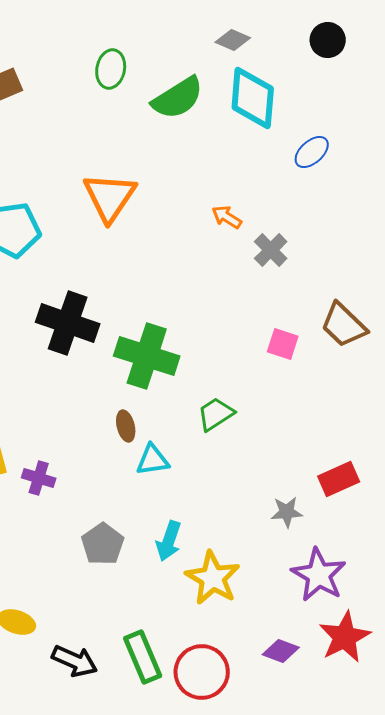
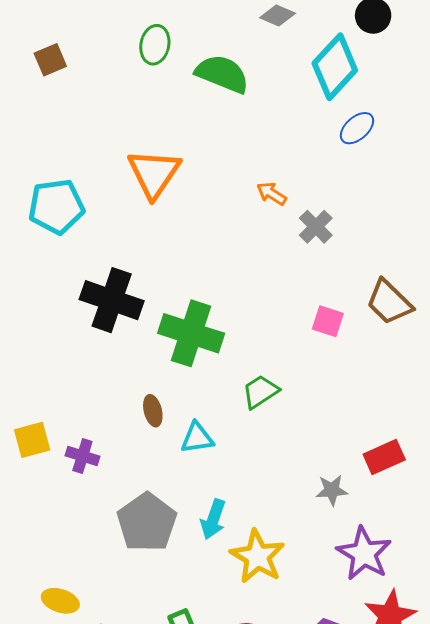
green semicircle: (178, 98) -> (222, 74), turned -126
cyan diamond: (253, 98) -> (335, 67), moved, turned 38
brown ellipse: (126, 426) -> (153, 411), moved
gray pentagon: (103, 544) -> (147, 522), size x1.4

